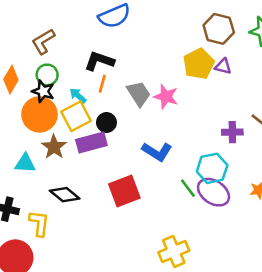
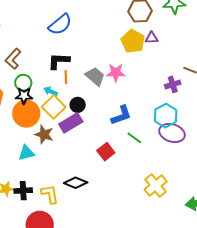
blue L-shape: (157, 152) -> (121, 115), turned -35
green line: (188, 188) -> (134, 138), moved
red square: (124, 191) -> (106, 152), size x0.7
black diamond: (65, 195) -> (76, 183), moved

